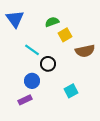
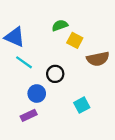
blue triangle: (15, 19) -> (15, 37), moved, turned -30
yellow square: (65, 35) -> (75, 40), turned -32
cyan line: (32, 50) -> (24, 62), moved

